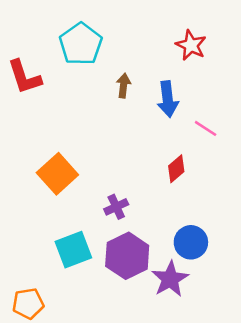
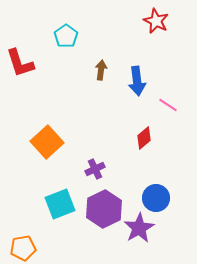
cyan pentagon: (81, 44) -> (66, 36), size x0.7
red star: (191, 45) -> (156, 21), moved

